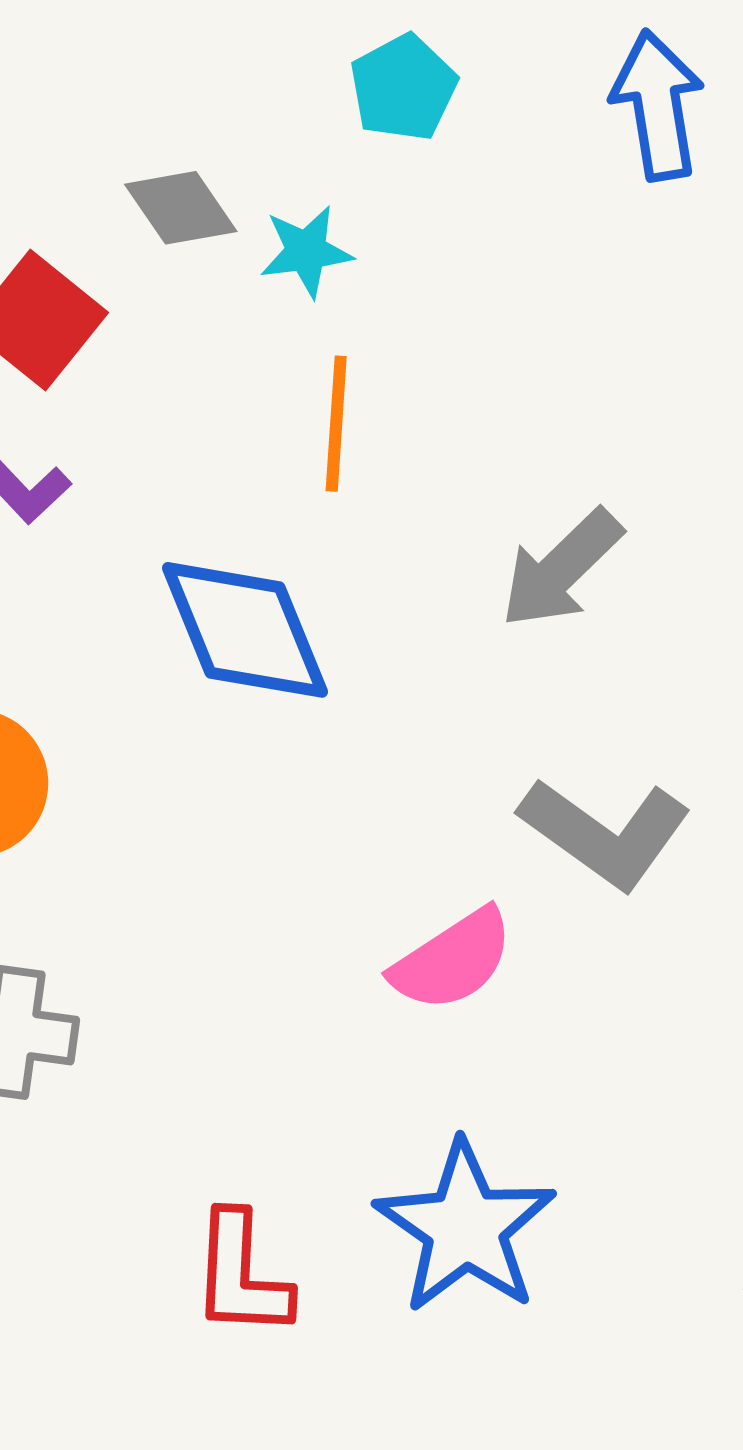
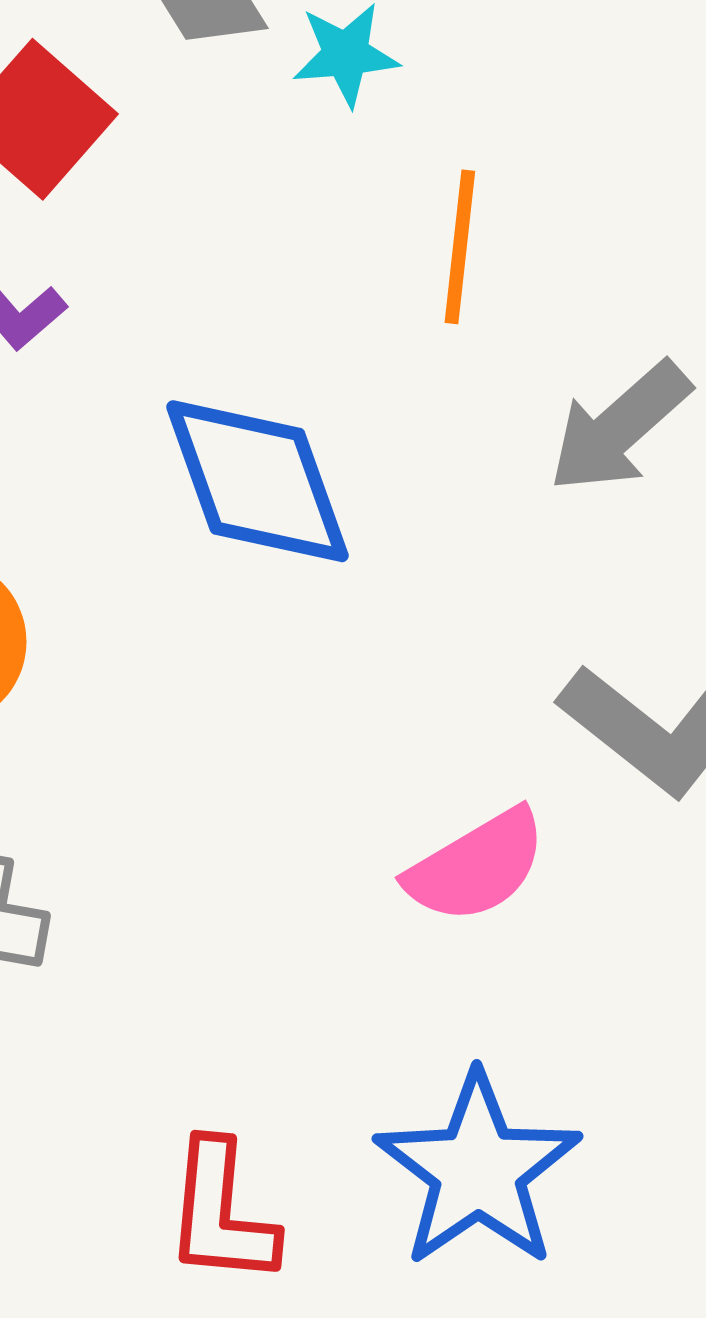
orange line: (336, 424) -> (460, 247), moved

